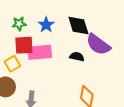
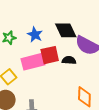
red square: (24, 45) -> (50, 55), moved

